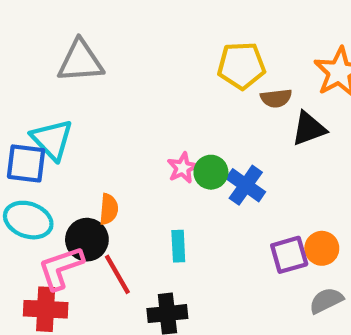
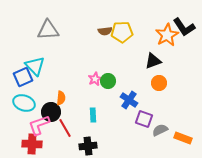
brown semicircle: (276, 98) -> (105, 31), moved
blue square: (26, 163) -> (23, 77), turned -30
blue cross: (246, 185) -> (129, 100), moved
orange circle: (322, 248) -> (159, 83), moved
purple square: (289, 255) -> (144, 119), turned 36
gray semicircle: (326, 301) -> (160, 130), moved

